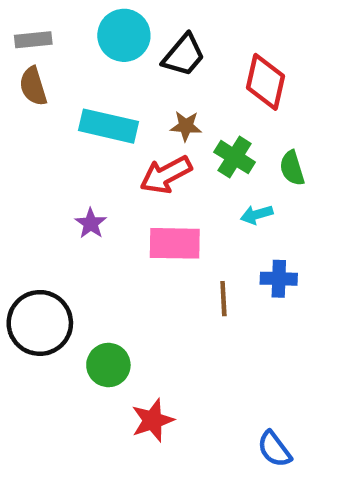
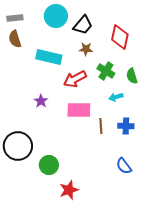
brown star: (186, 126) -> (86, 49), moved
brown line: (223, 299) -> (101, 126), moved
blue semicircle: (274, 449) -> (124, 166), moved

